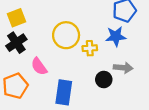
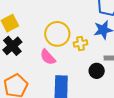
pink semicircle: (39, 66) -> (48, 57), moved

